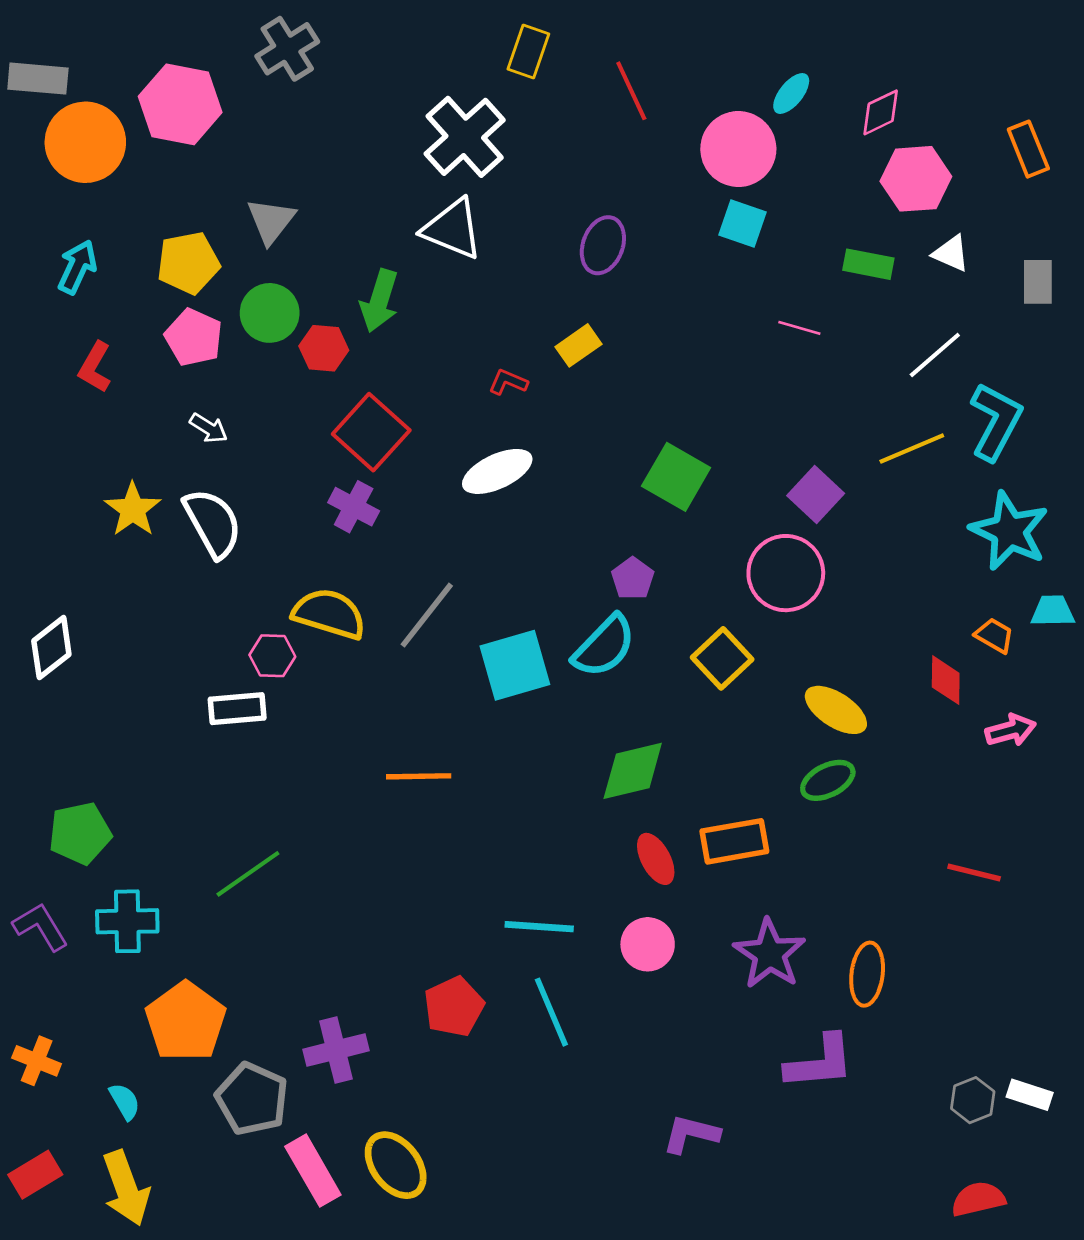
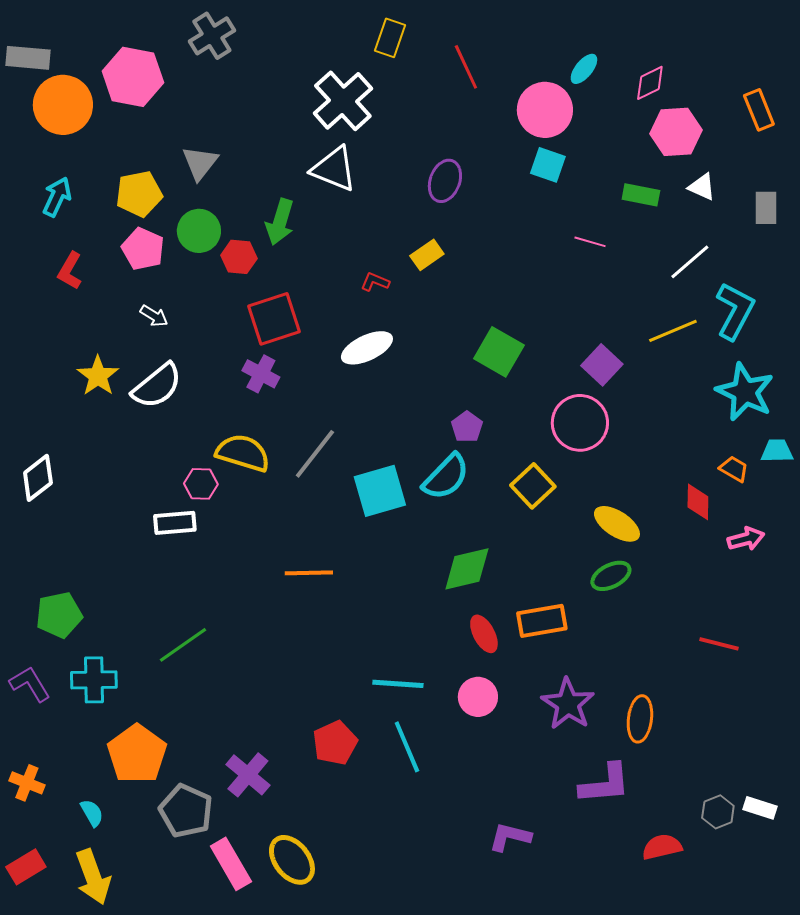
red square: (371, 432) -> (274, 319), turned 30
white semicircle: (213, 523) -> (157, 386), turned 80
purple cross: (336, 1050) -> (248, 775), turned -36
red semicircle: (978, 1199) -> (662, 847), moved

